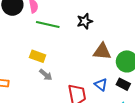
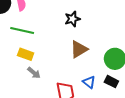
green line: (48, 25) -> (22, 30), moved
brown triangle: (102, 51) -> (79, 49), moved, turned -36

